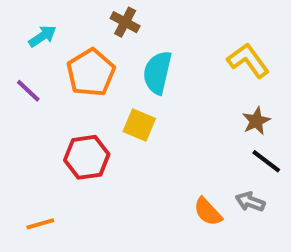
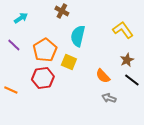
orange pentagon: (91, 73) -> (45, 50), moved
gray arrow: (250, 202) -> (109, 98), moved
orange semicircle: (208, 212) -> (103, 76), moved
orange line: (40, 224) -> (11, 90), moved, turned 40

